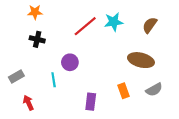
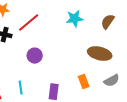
red line: (85, 26) -> (29, 23), moved
cyan line: (54, 80) -> (21, 88), moved

